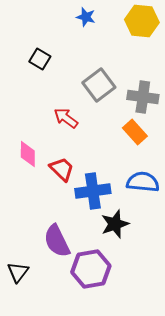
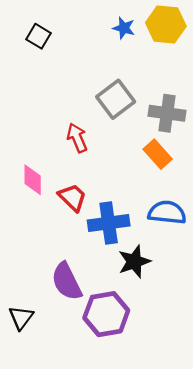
blue star: (86, 17) -> (124, 28), moved
black square: (40, 59) -> (39, 36), moved
red arrow: (66, 118) -> (77, 138), turned 30

